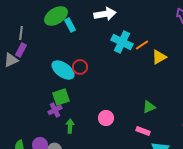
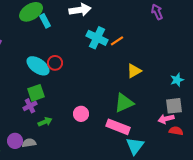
yellow triangle: (159, 57) -> (134, 71), moved
green triangle: (149, 107) -> (124, 103), size x1.5
green arrow: (70, 126) -> (45, 122), turned 64
pink rectangle: (143, 131) -> (118, 127), size x1.6

